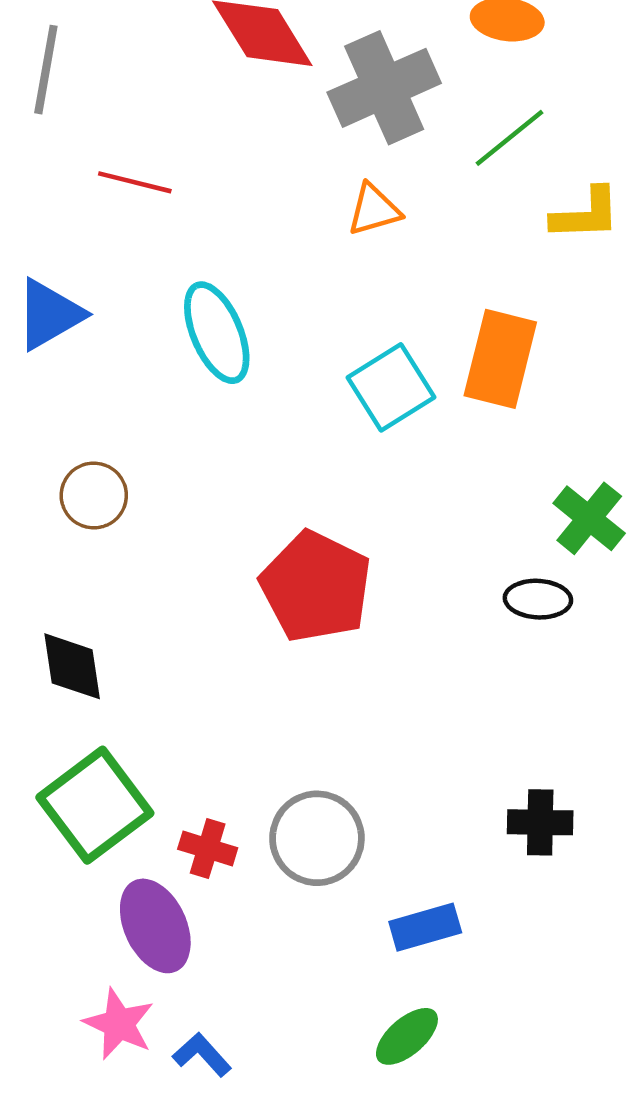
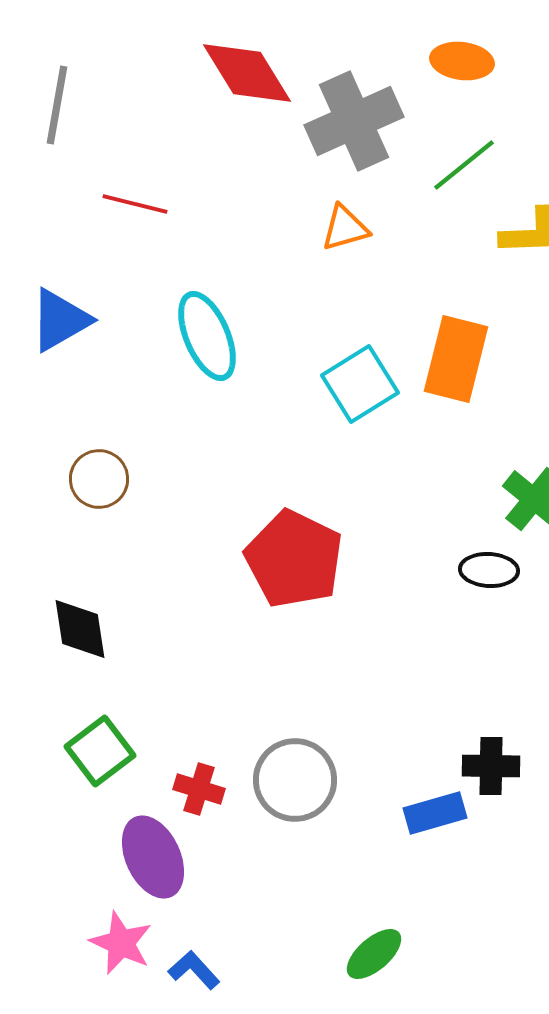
green square: (95, 805) -> (100, 751), size x0.7
blue rectangle: (425, 927) -> (435, 813), moved

